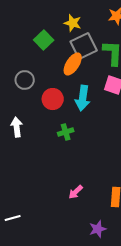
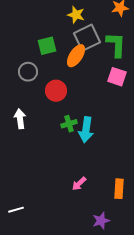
green square: (44, 40) -> (47, 46), moved, turned 30
cyan arrow: (83, 98) -> (86, 130), moved

